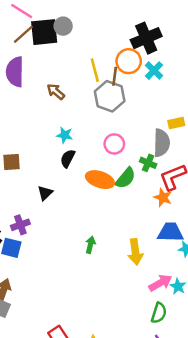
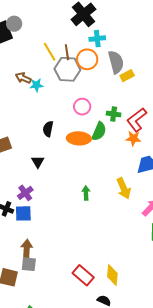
orange circle: (129, 61) -> (87, 59), moved
cyan cross: (154, 71) -> (97, 39), turned -35
cyan star: (65, 135) -> (36, 85), moved
gray semicircle: (162, 143) -> (116, 62), moved

